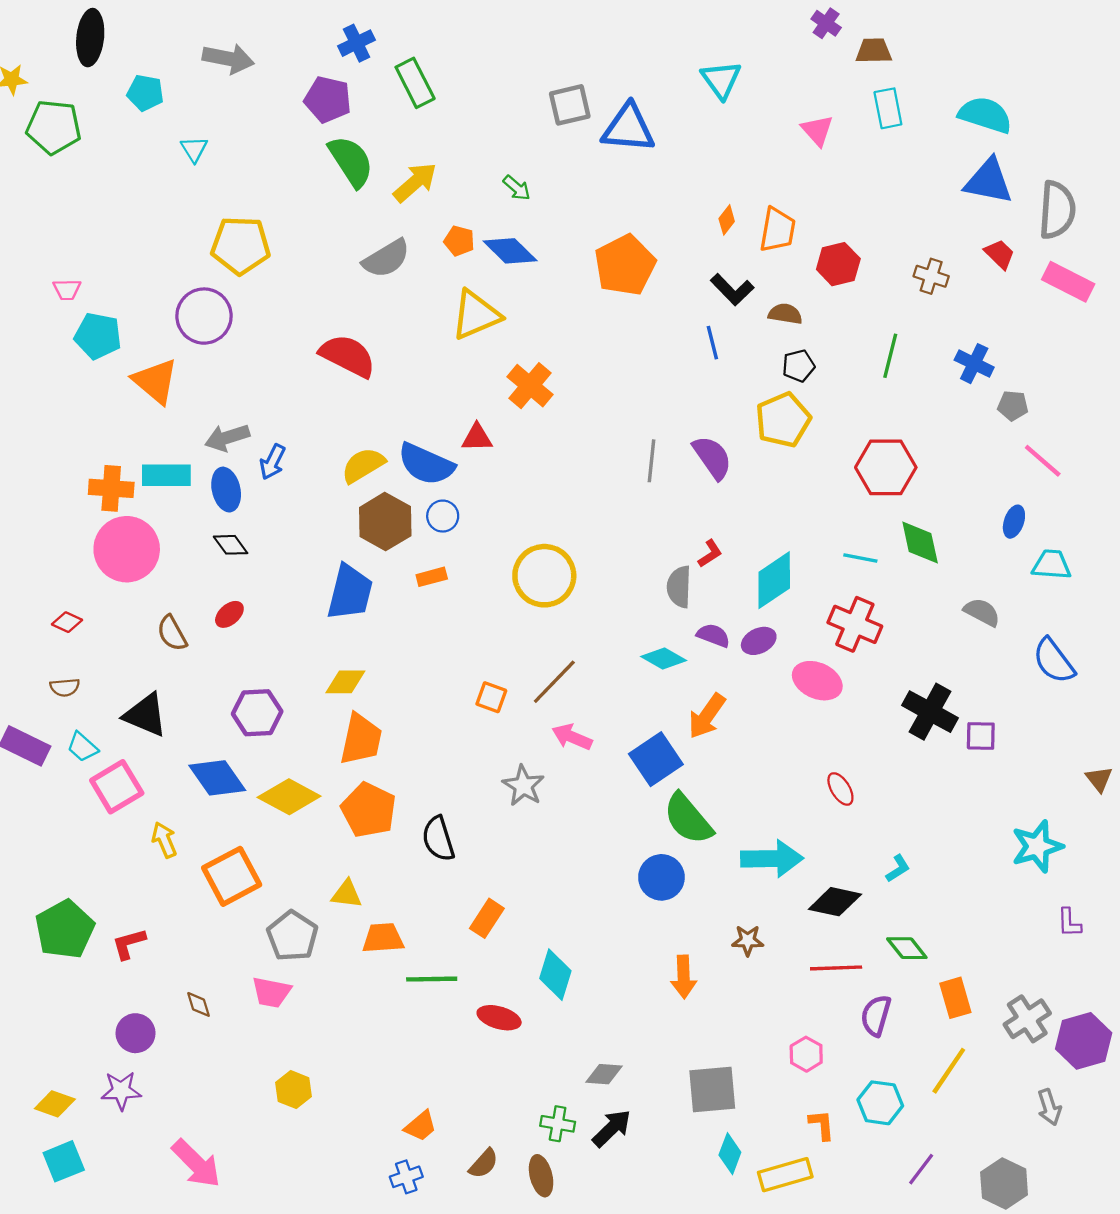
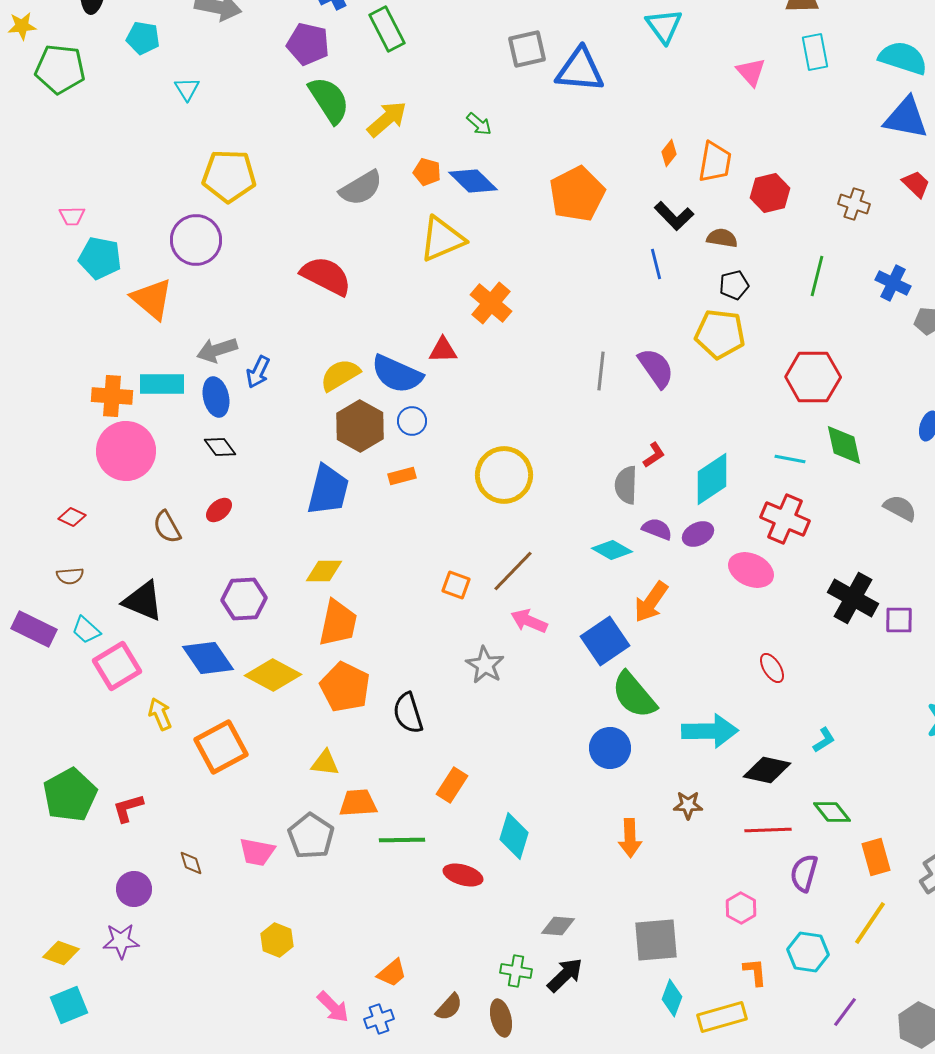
yellow pentagon: (783, 420) -> (720, 334), turned 30
gray pentagon: (292, 936) -> (311, 836), moved
pink arrow: (196, 1164) -> (333, 1007), moved, size x0.7

